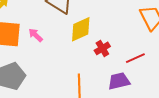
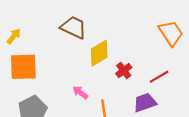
pink arrow: (36, 35) -> (80, 92), moved

